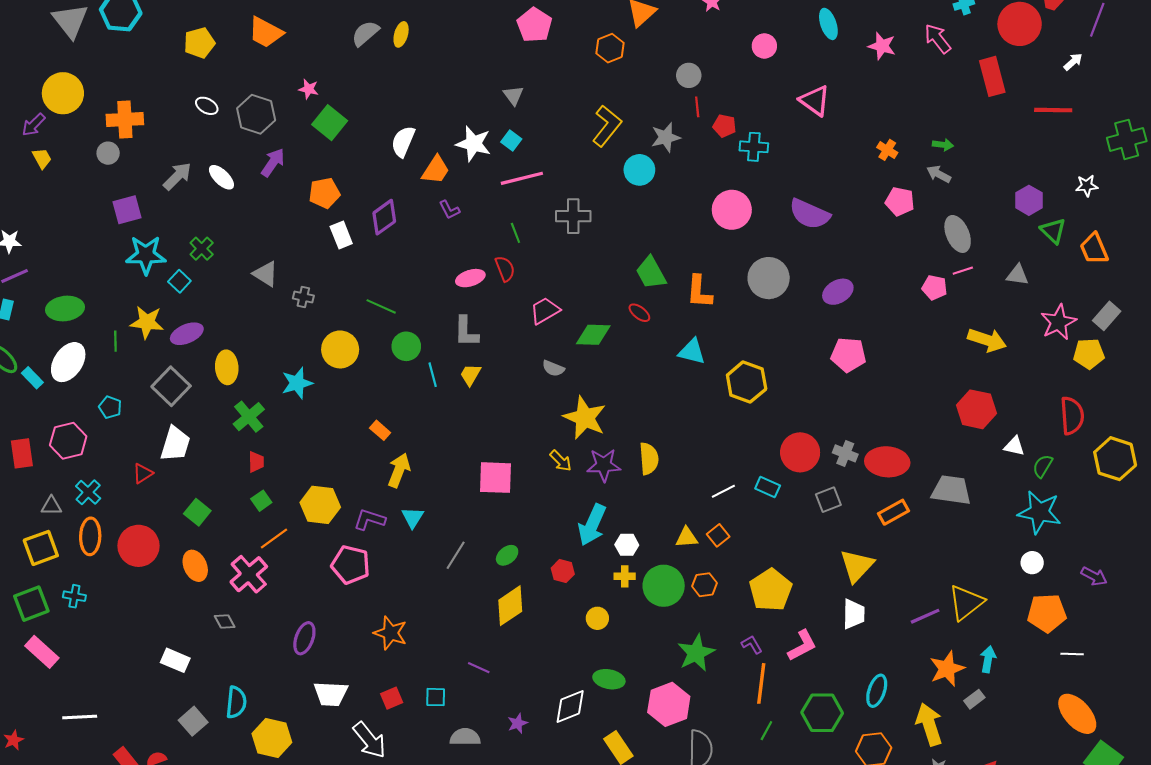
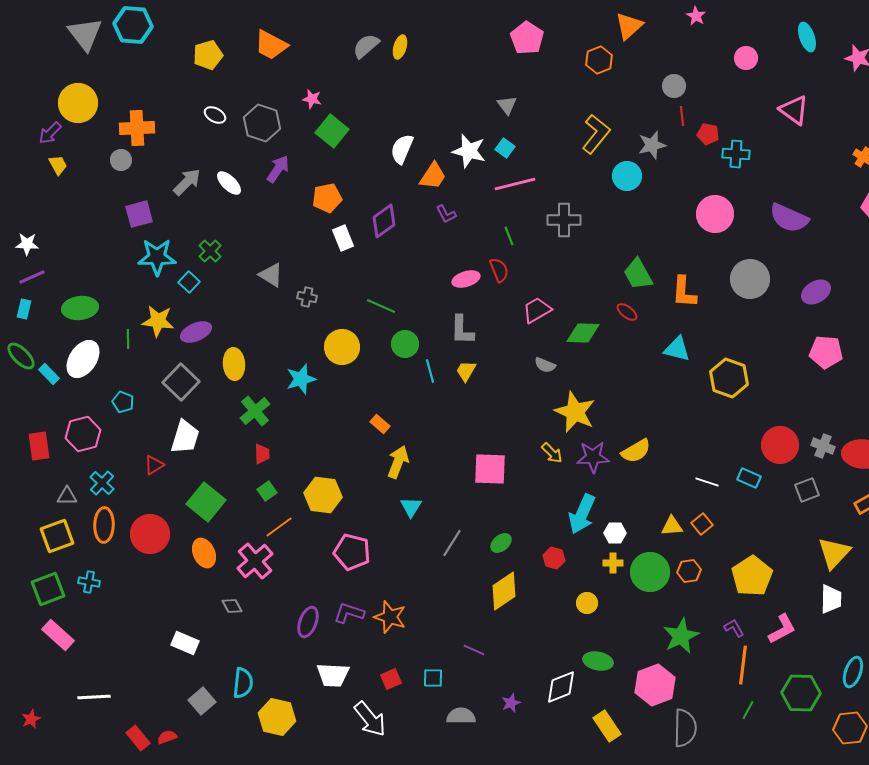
yellow semicircle: (649, 459) -> (636, 451), turned 64
white line: (723, 491) -> (707, 482), turned 45
green square: (197, 512) -> (206, 502), size x1.5
purple L-shape: (370, 520) -> (349, 613), moved

